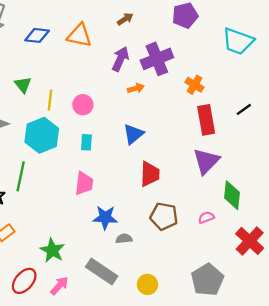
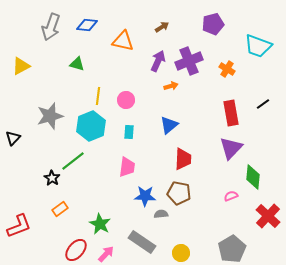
blue diamond: (37, 35) -> (87, 25), moved
green triangle: (23, 85) -> (77, 64), moved, turned -35
orange cross: (194, 85) -> (227, 69), moved
green line: (21, 176) -> (73, 161), turned 40
brown pentagon: (164, 216) -> (179, 193), moved

